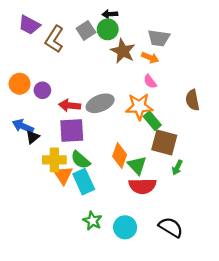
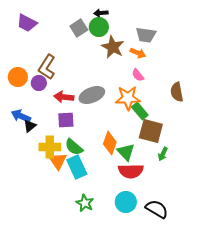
brown L-shape: (54, 39) -> (47, 67), moved
purple square: (72, 130) -> (66, 120), size x0.7
cyan circle: (125, 227) -> (126, 202), moved

